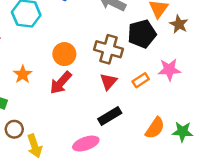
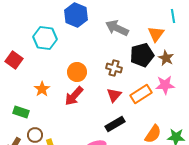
brown star: (179, 24) -> (166, 58), moved
brown cross: (108, 49) -> (114, 68), size x0.7
orange rectangle: (141, 80) -> (141, 94), size x1.5

